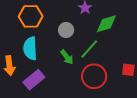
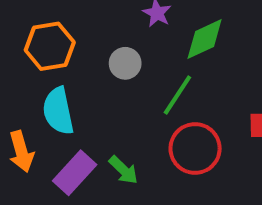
green arrow: (67, 57) -> (123, 170), moved

